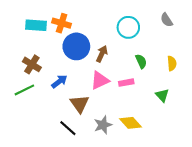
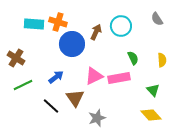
brown arrow: (102, 54) -> (96, 32), moved
brown cross: (32, 64) -> (16, 58), moved
pink rectangle: (126, 83) -> (119, 78), size x1.5
yellow diamond: (130, 123) -> (151, 115), moved
black line: (68, 128) -> (51, 106), moved

